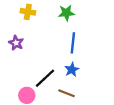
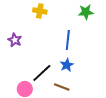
yellow cross: (28, 12) -> (40, 11), moved
green star: (66, 13) -> (86, 12), moved

